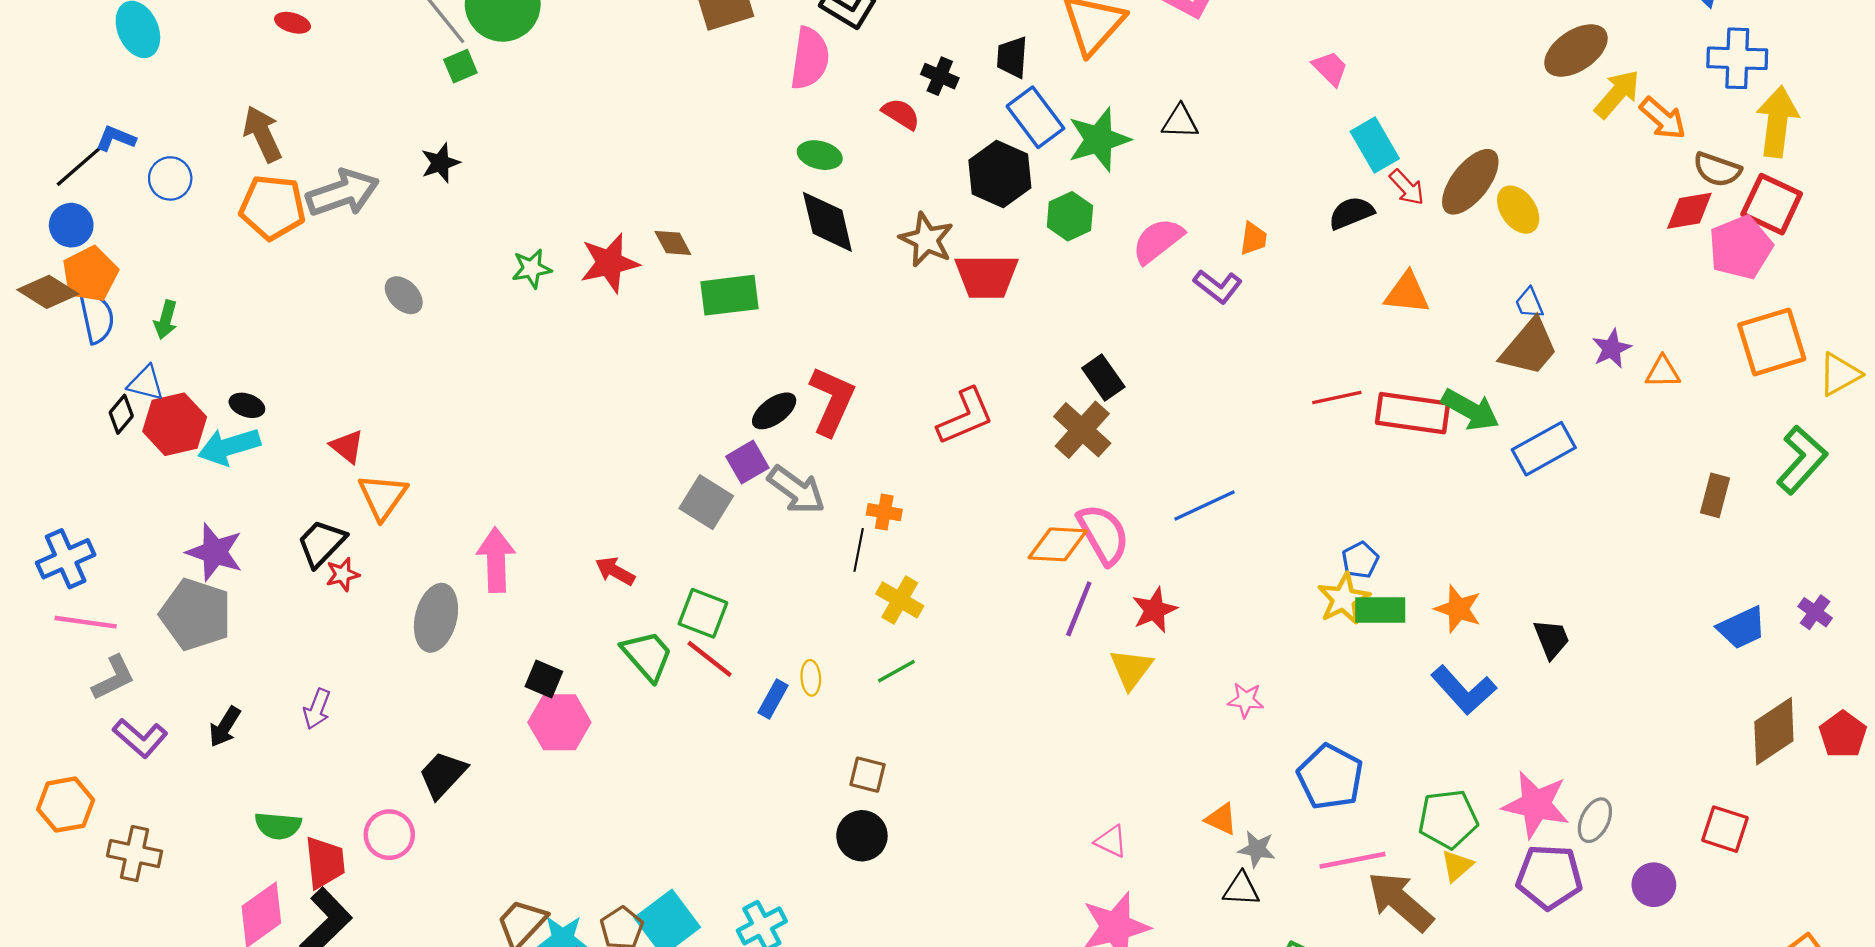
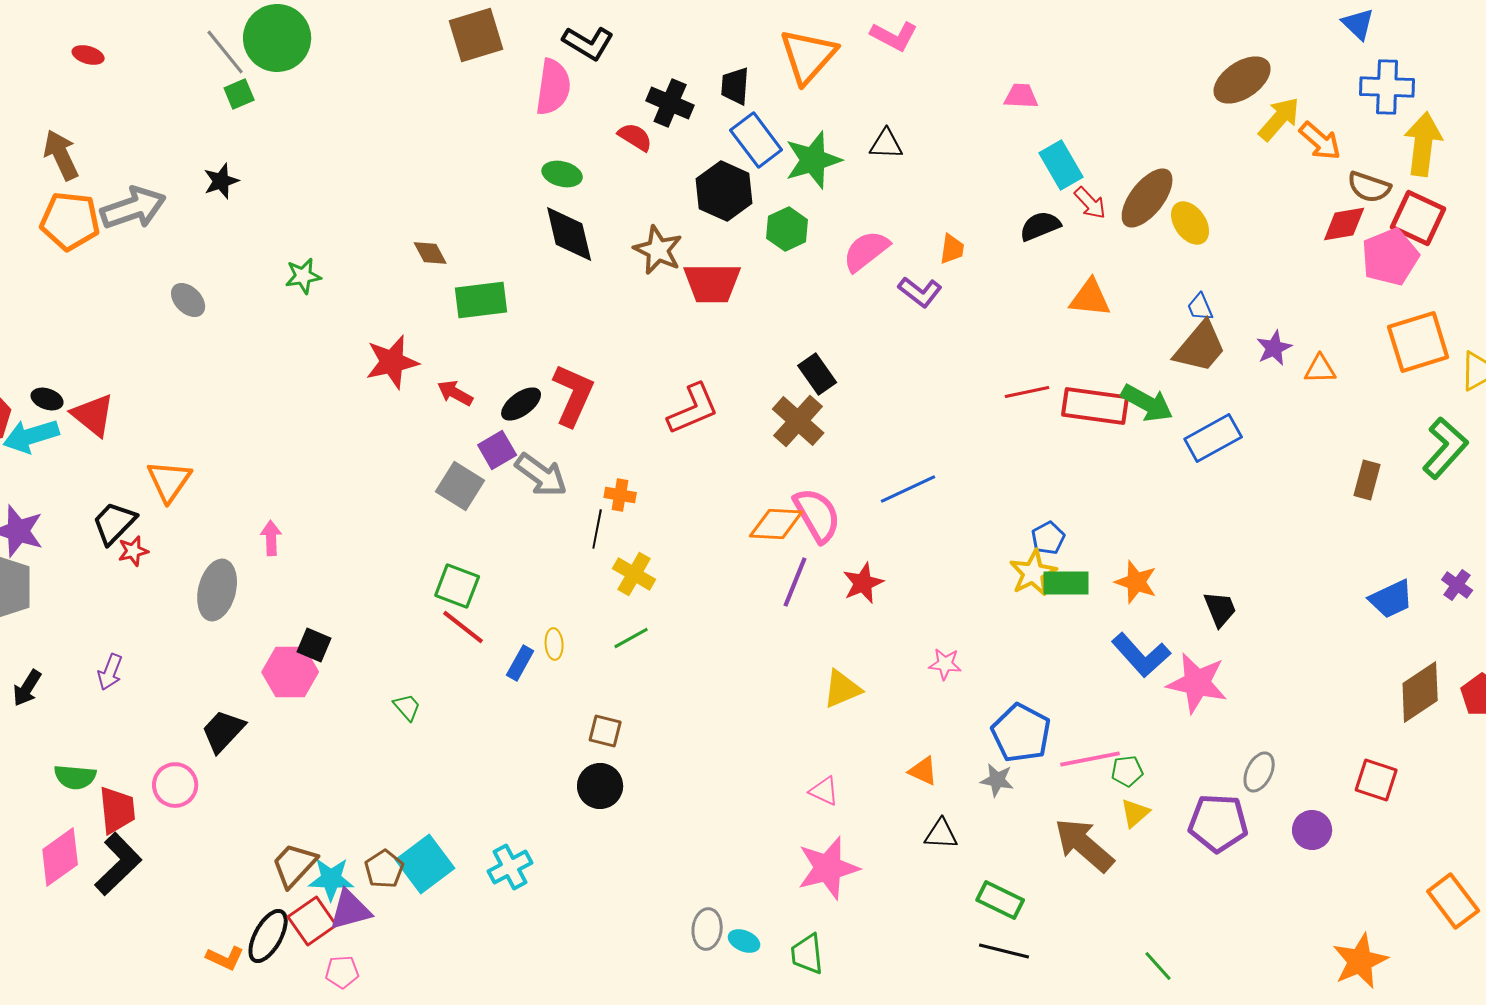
pink trapezoid: (1330, 68) -> (1021, 96), turned -42
black cross: (940, 76) -> (670, 103), size x1.4
red star: (609, 263) -> (392, 362), moved
red triangle: (347, 446) -> (93, 415), moved, size x1.4
pink arrow: (496, 560) -> (271, 538), size x0.6
red arrow: (615, 571) -> (455, 393), moved
green trapezoid: (647, 656) -> (407, 707), moved, size x0.6
yellow triangle: (1131, 669) -> (842, 689), moved, turned 30
pink hexagon: (559, 722) -> (290, 672), moved
pink star: (1536, 805) -> (1197, 683), moved
green pentagon: (1448, 819) -> (1127, 771), size x0.6
gray star: (1257, 849) -> (997, 780), moved
pink line: (1352, 860) -> (1090, 759), moved

